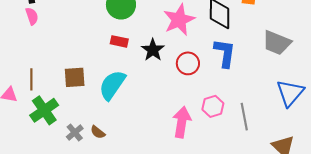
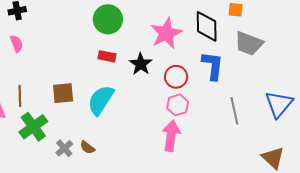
pink semicircle: (32, 16) -> (17, 44), moved
gray trapezoid: (277, 43) -> (249, 43), moved
pink hexagon: (213, 106) -> (178, 105), moved
gray line: (244, 117) -> (234, 111), moved

